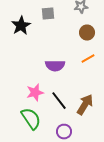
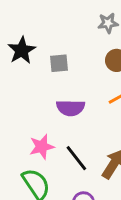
gray square: (48, 14) -> (59, 63), moved

